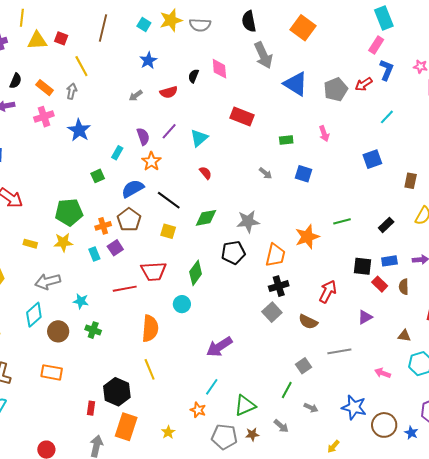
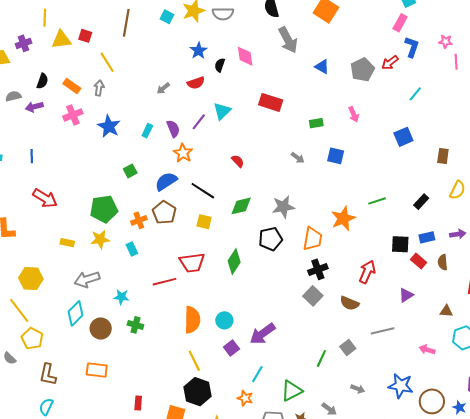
blue star: (148, 60) -> (199, 51), moved
blue triangle: (296, 84) -> (322, 67), size x0.6
cyan triangle: (199, 138) -> (222, 111), moved
cyan rectangle: (117, 153) -> (147, 131), moved
purple square: (115, 248) -> (231, 348), moved
cyan circle: (182, 304) -> (224, 320), moved
green line: (287, 390) -> (321, 358), moved
black hexagon: (117, 392) -> (198, 392), moved

